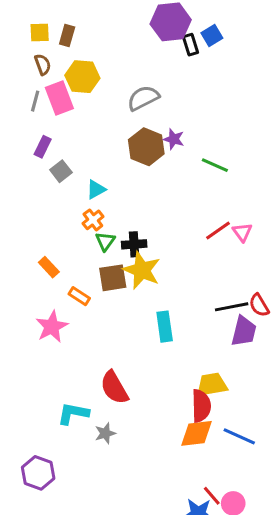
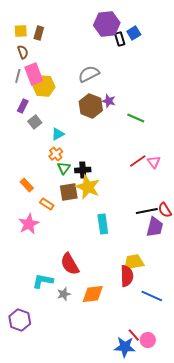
yellow hexagon: (82, 77) -> (44, 86), moved
orange diamond: (197, 433) -> (93, 294), moved

